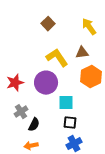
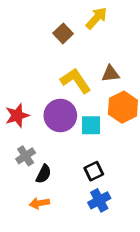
yellow arrow: (89, 27) -> (97, 18), moved, turned 78
cyan square: (66, 103) -> (91, 125), moved
black square: (70, 123) -> (94, 171), turned -32

